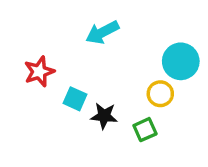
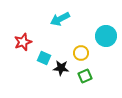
yellow circle: (160, 94) -> (81, 53), moved

